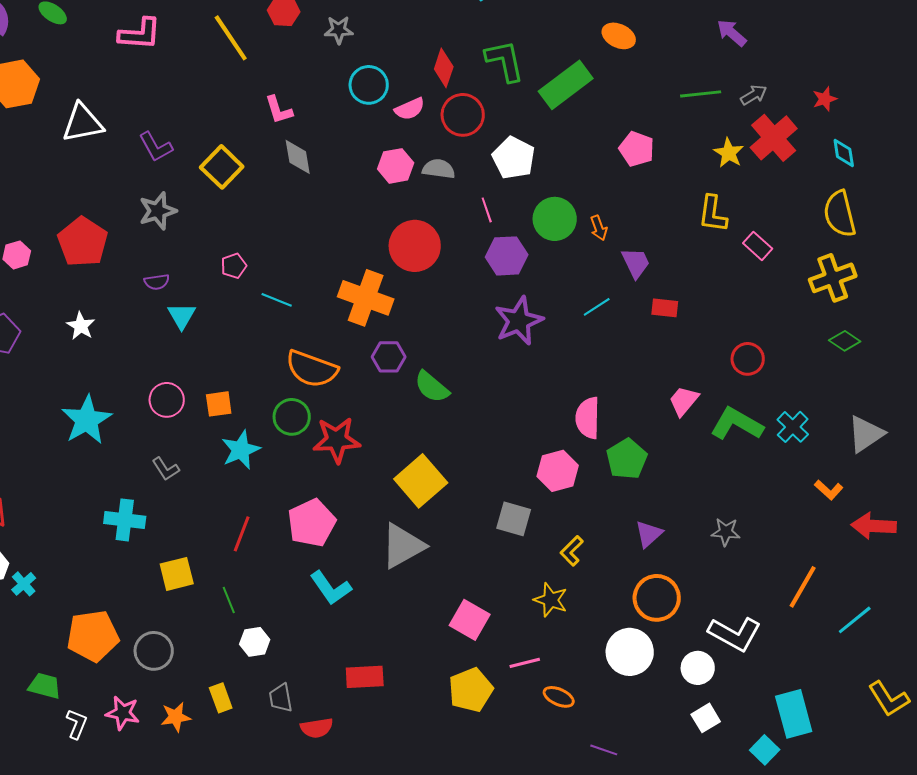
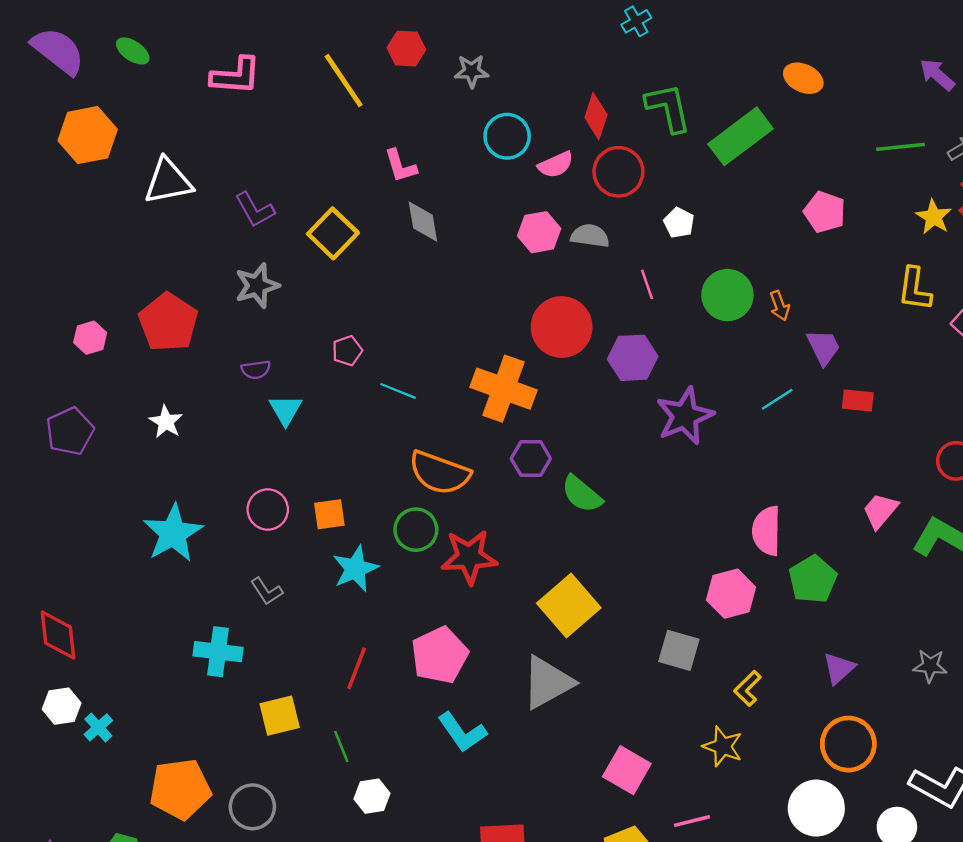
white pentagon: (514, 158) -> (679, 223), size x0.6
purple hexagon: (507, 256) -> (633, 358), moved

